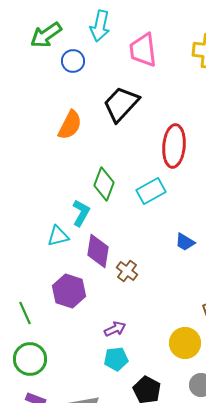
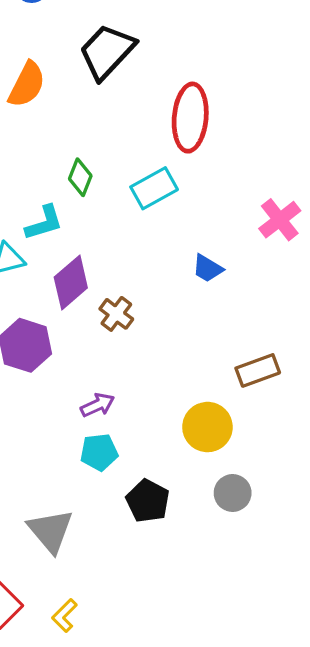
green diamond: (104, 184) -> (80, 177), size x0.7
cyan L-shape: (81, 213) -> (44, 223), turned 44
purple diamond: (98, 251) -> (71, 282), turned 40

